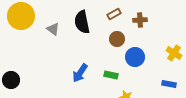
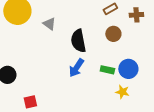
black semicircle: (82, 22) -> (78, 41), moved
blue circle: (135, 57) -> (128, 69), moved

